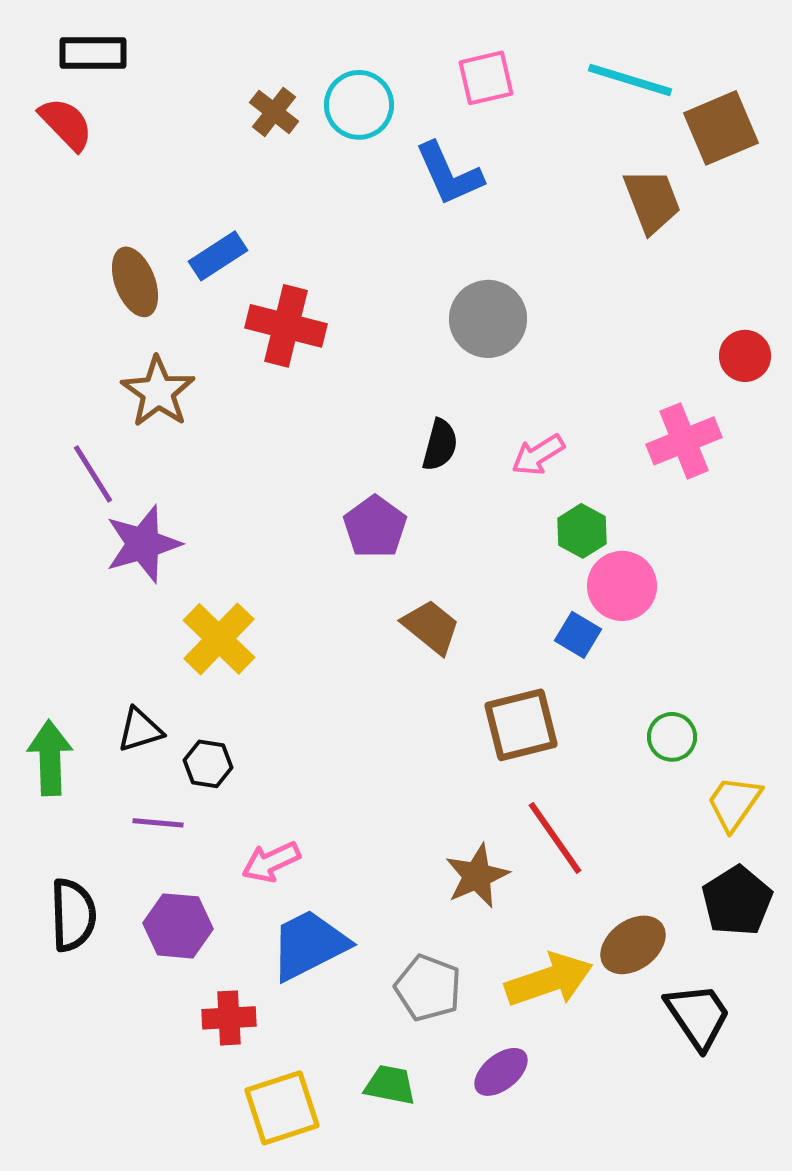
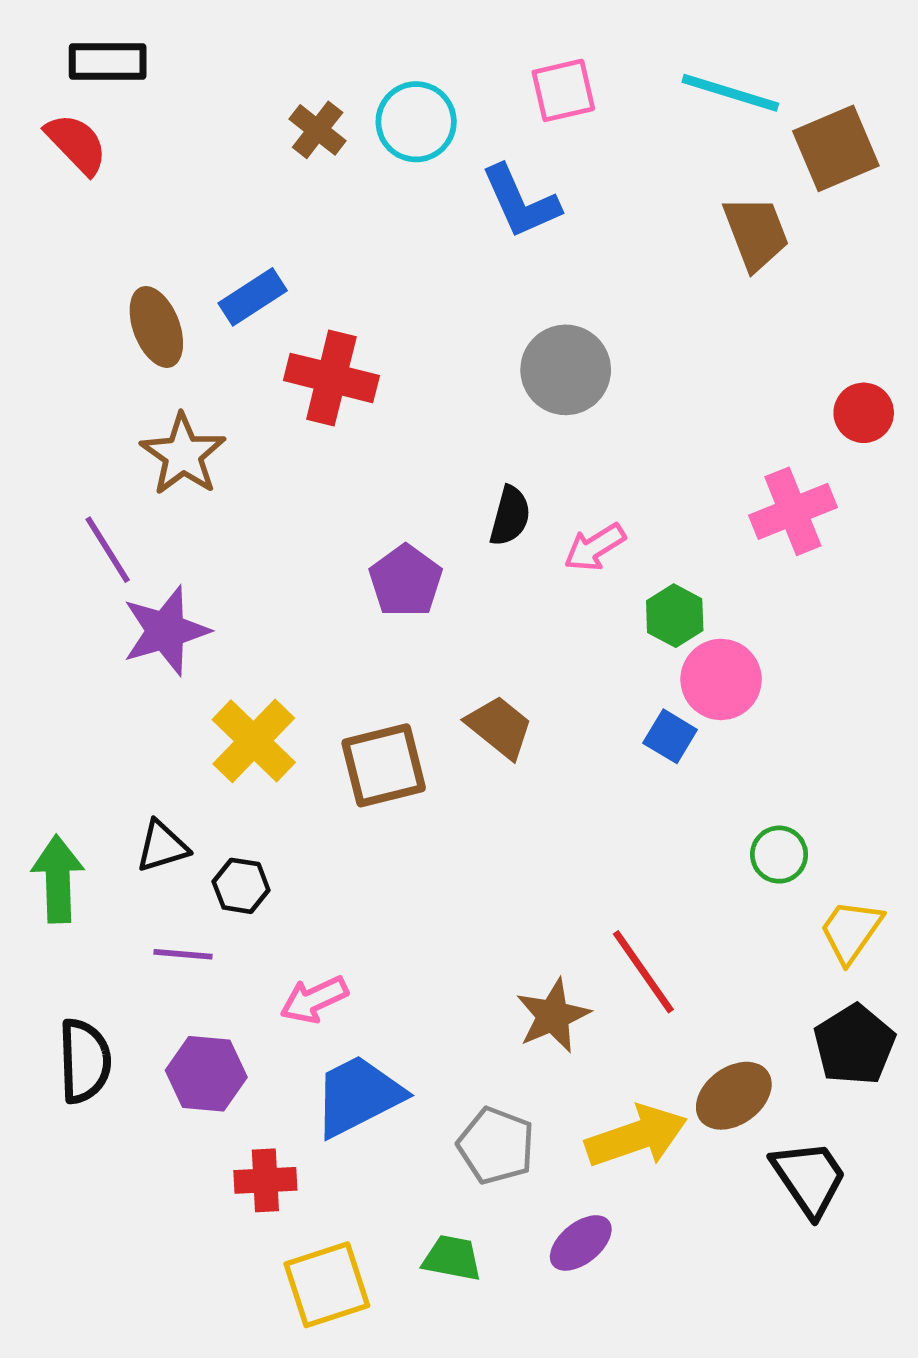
pink arrow: (538, 455) -> (595, 547), moved
purple pentagon: (375, 527) -> (406, 581), moved
brown square: (521, 725) -> (384, 765), moved

